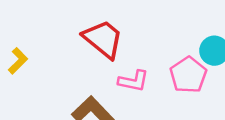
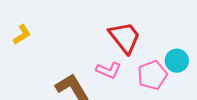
red trapezoid: (103, 39) -> (125, 37), moved

